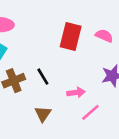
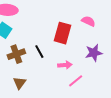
red rectangle: (71, 36) -> (62, 33), moved
brown triangle: (43, 114) -> (20, 83), moved

